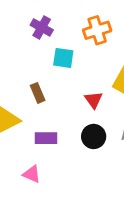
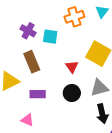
purple cross: (42, 27) -> (28, 31), moved
brown rectangle: (38, 93) -> (32, 62), size x1.5

